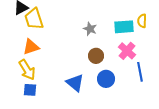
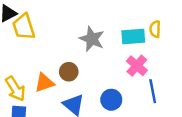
gray star: (90, 29) -> (92, 39), size x1.5
orange triangle: (31, 47) -> (44, 83), moved
brown circle: (96, 56) -> (69, 72), moved

